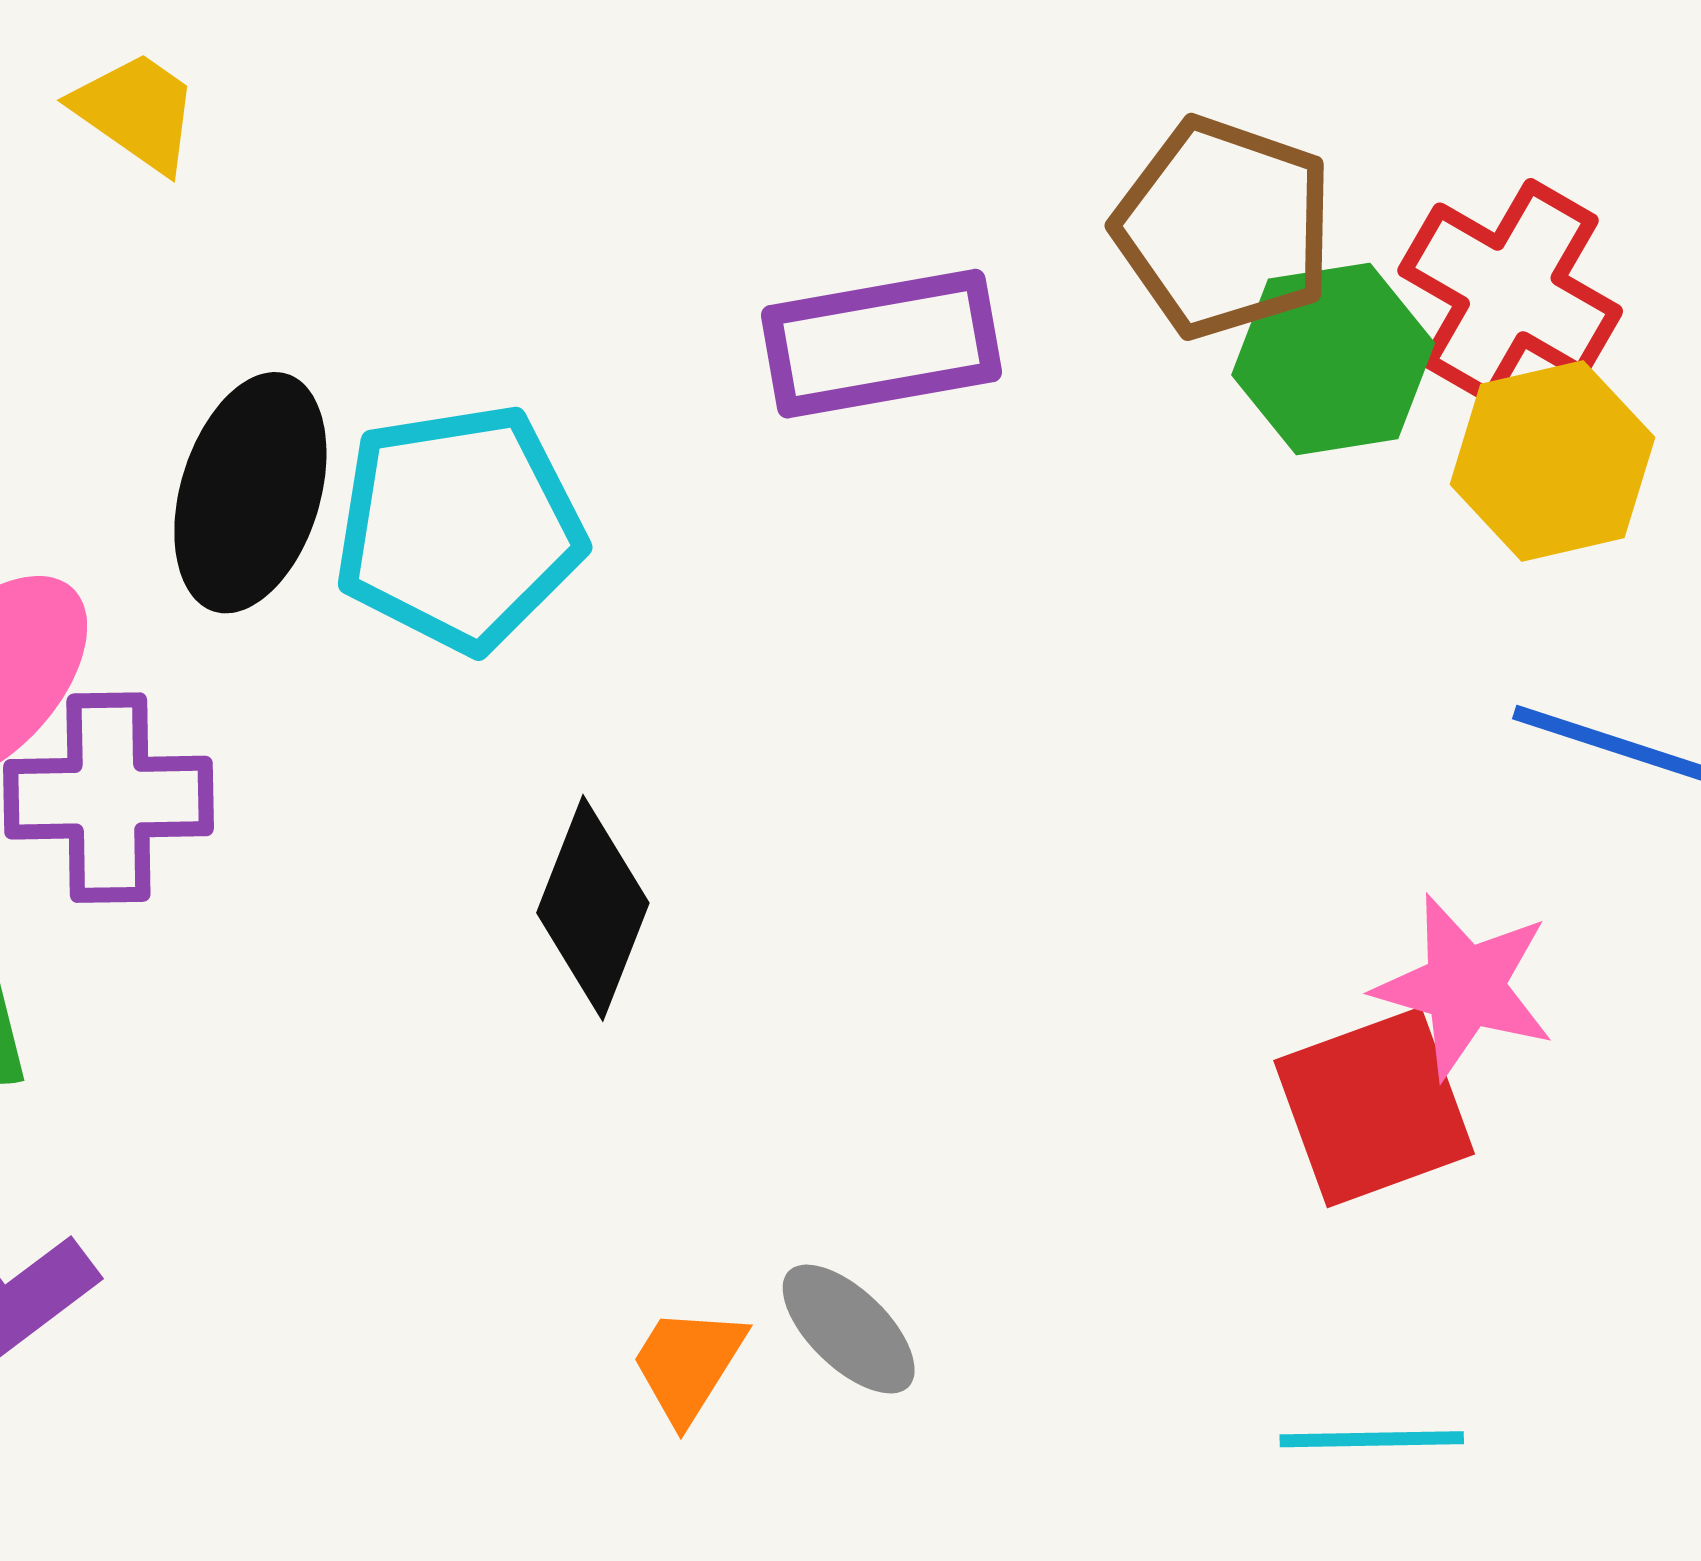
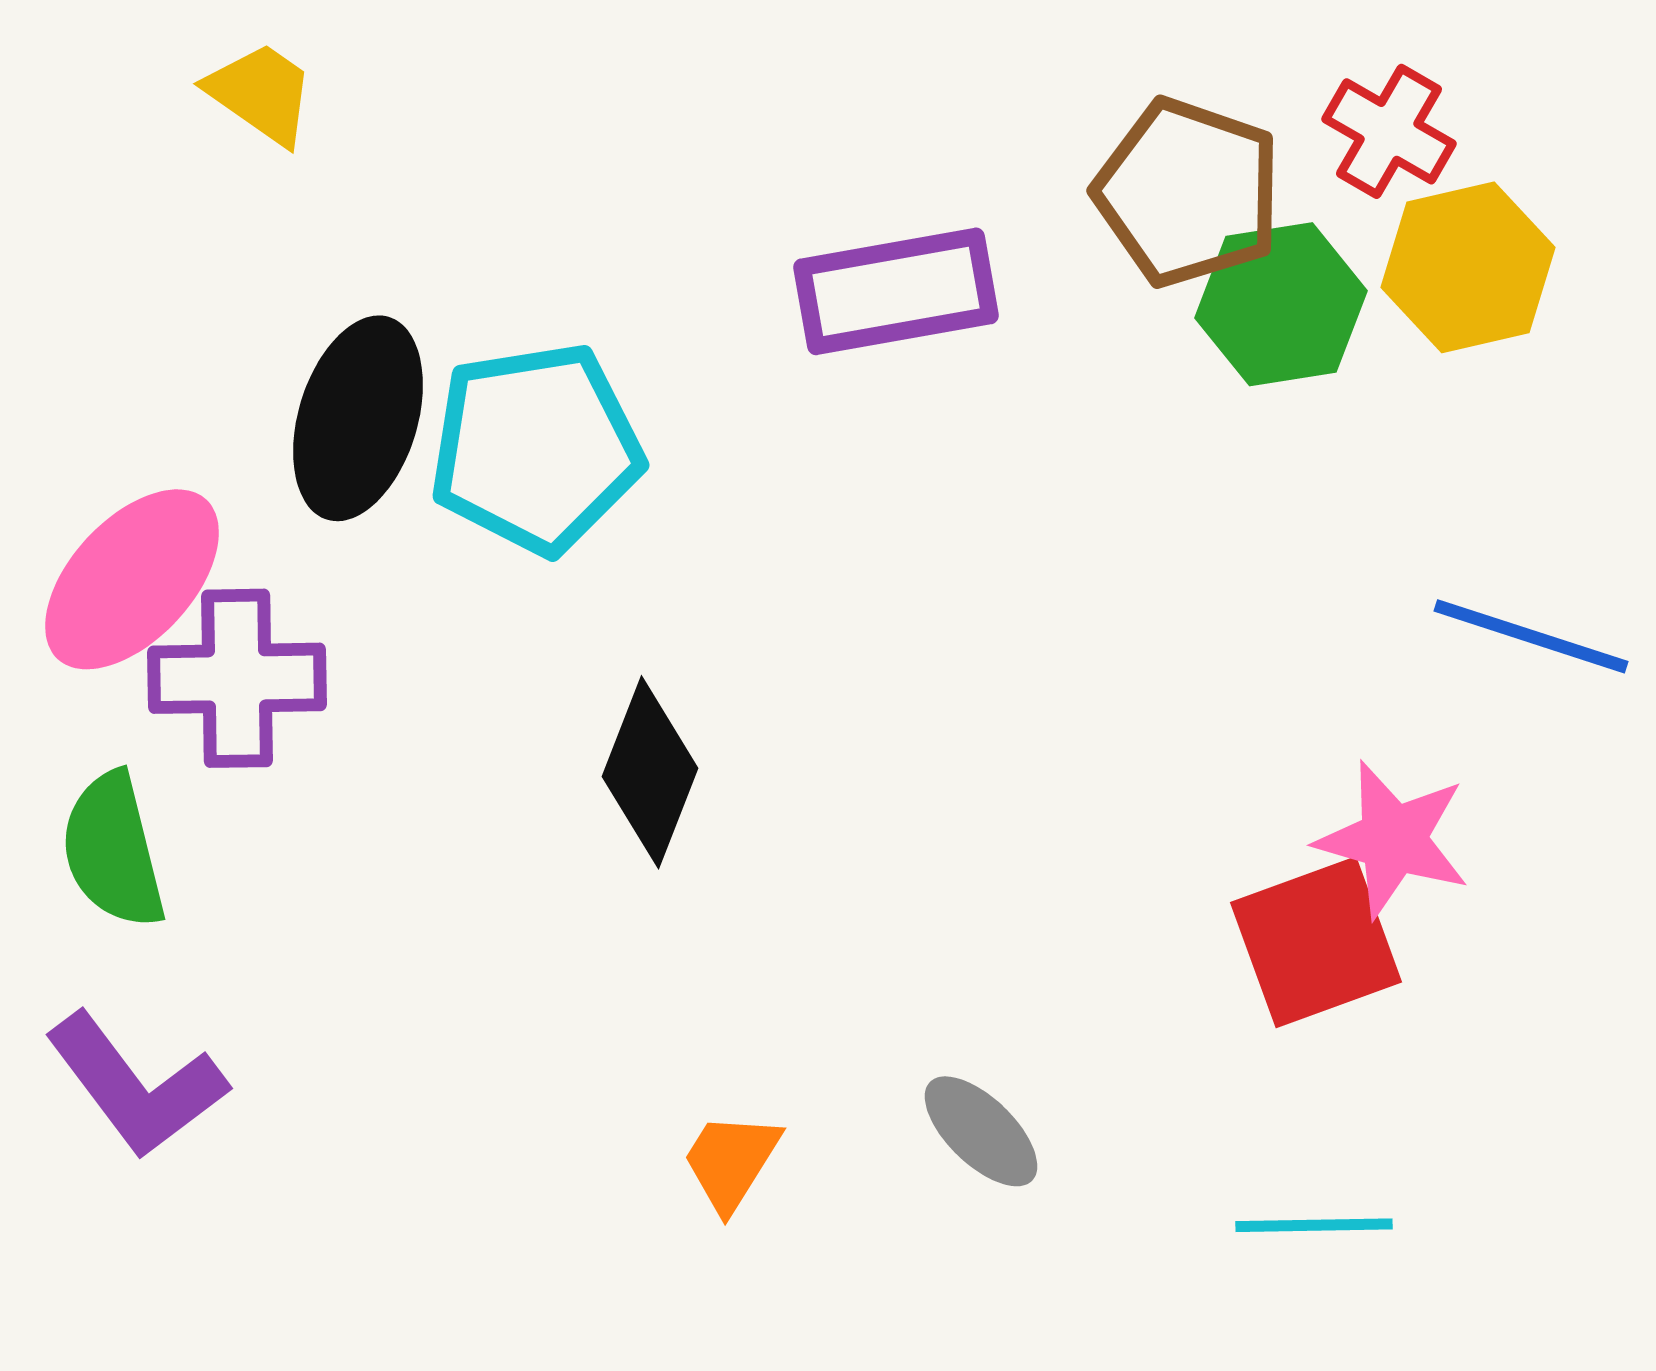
red cross: (1510, 291) -> (1389, 131), moved, size x0.7
yellow hexagon: (1552, 461) -> (1468, 267), moved
gray ellipse: (849, 1329) -> (981, 1131), moved

